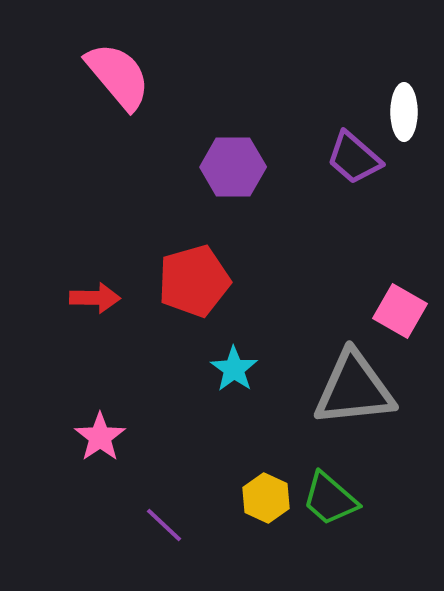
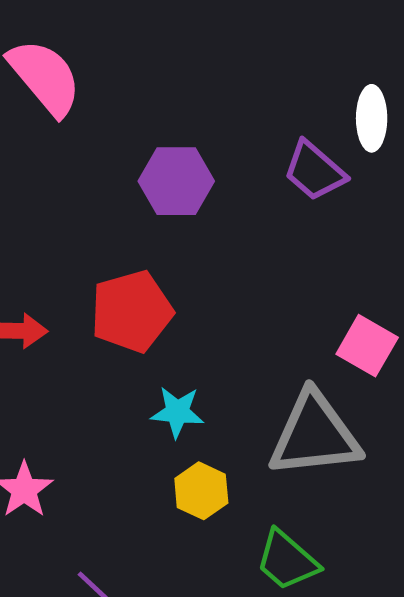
cyan star: (234, 369) -> (177, 412), turned -30
yellow hexagon: (266, 498) -> (201, 491), moved

